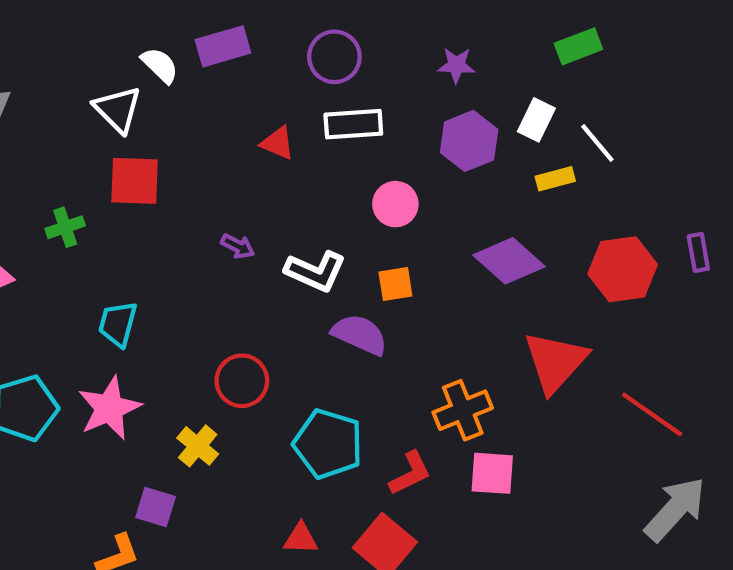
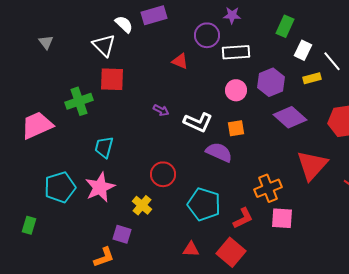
green rectangle: (578, 46) -> (285, 26), moved, turned -45
purple circle: (334, 57) -> (207, 35), moved
purple star: (456, 65) -> (232, 15), moved
white rectangle: (353, 124) -> (236, 52), moved
purple hexagon: (469, 141) -> (271, 82), moved
green cross: (65, 227) -> (79, 101), size x1.5

